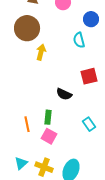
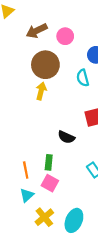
brown circle: (27, 28) -> (45, 65), moved
cyan triangle: (21, 163) -> (27, 195), moved
yellow cross: (44, 167) -> (44, 217), turned 30

